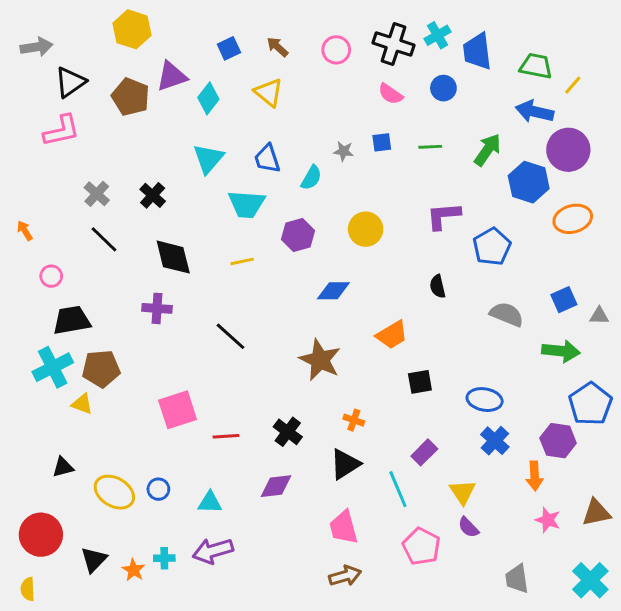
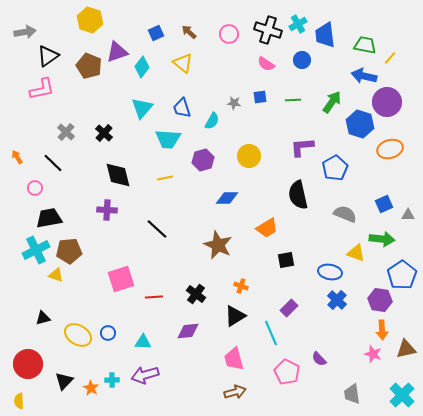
black line: (104, 239) -> (53, 163), moved
black semicircle: (438, 286) -> (298, 195), size x1.8
orange arrow: (535, 476) -> (382, 330), moved
yellow triangle: (463, 492) -> (356, 253), moved, turned -36

